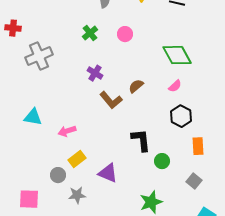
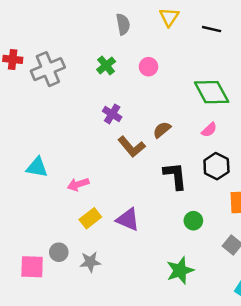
gray cross: (39, 56) -> (48, 69), moved
black L-shape: (141, 140) -> (175, 176), moved
purple triangle: (108, 173) -> (128, 219), moved
gray circle: (58, 175) -> (59, 252), moved

